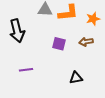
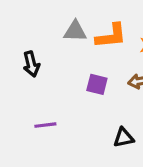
black arrow: (17, 31) -> (31, 64), size x0.7

